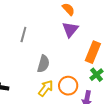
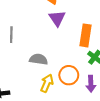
gray semicircle: (43, 64) -> (39, 59), turned -84

